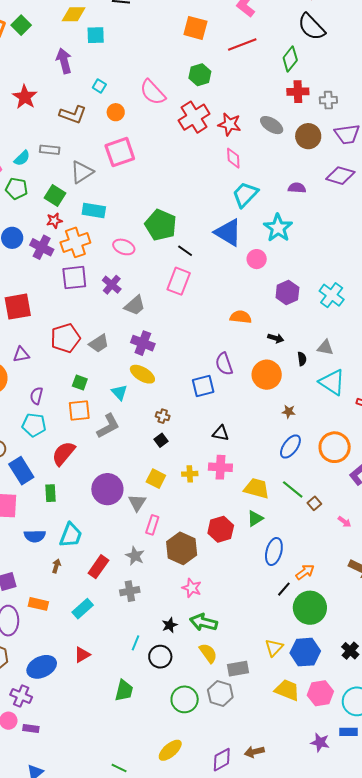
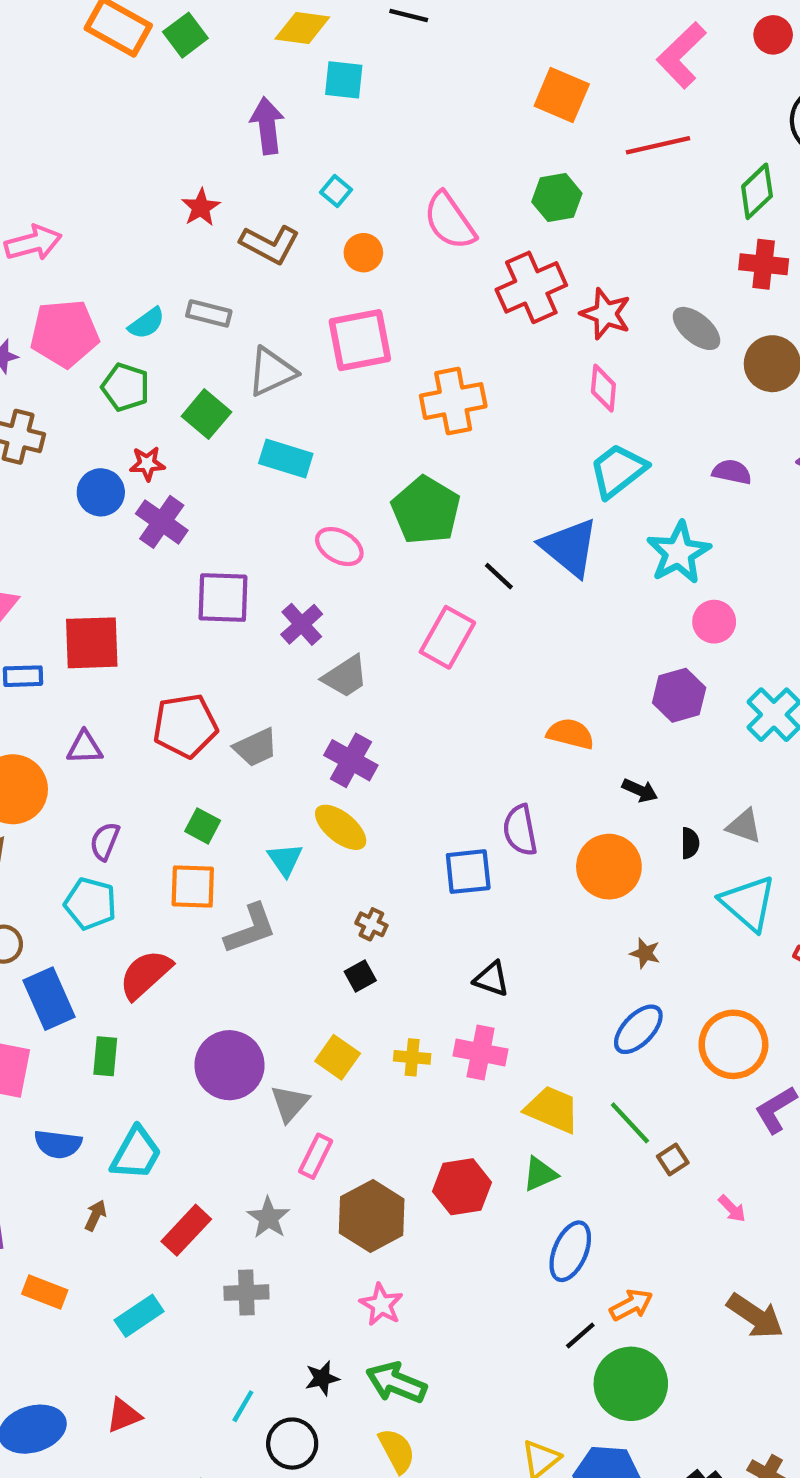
red star: (25, 97) -> (201, 207), moved, size x0.7
red star: (54, 221) -> (147, 464), moved
orange cross: (75, 242) -> (453, 401), moved
black line: (185, 251) -> (499, 576), moved
pink circle: (257, 259) -> (714, 622), moved

